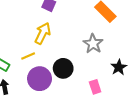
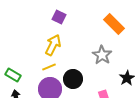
yellow line: (28, 56) -> (49, 67), moved

